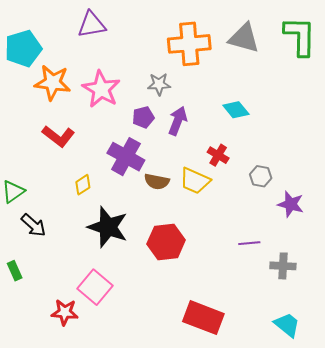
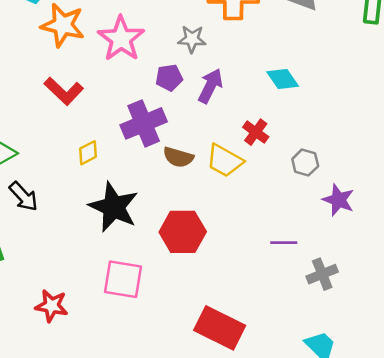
purple cross: (126, 157) -> (144, 123), turned 33
gray cross: (283, 266) -> (322, 274), turned -30
pink square: (95, 287) -> (123, 279), moved, turned -36

